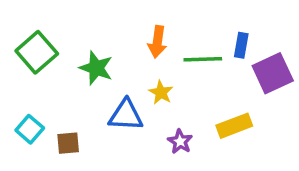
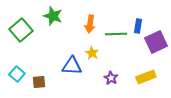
green star: (96, 68) -> (53, 16), moved
yellow rectangle: (234, 126) -> (146, 77), moved
purple star: (180, 141) -> (111, 78), moved

